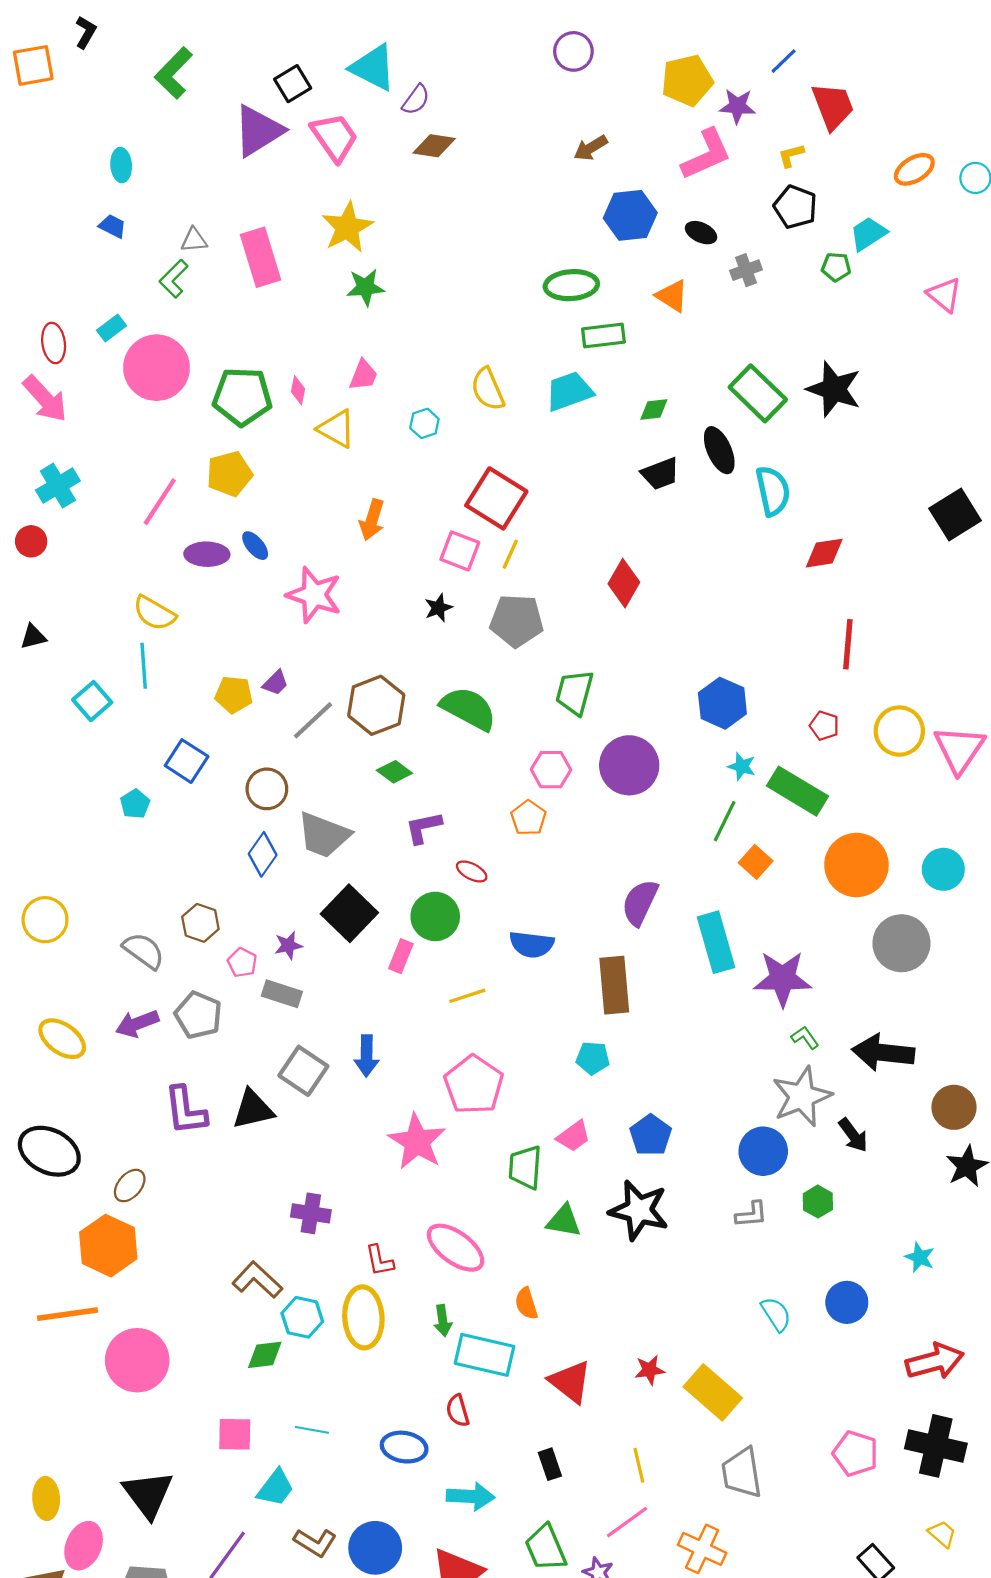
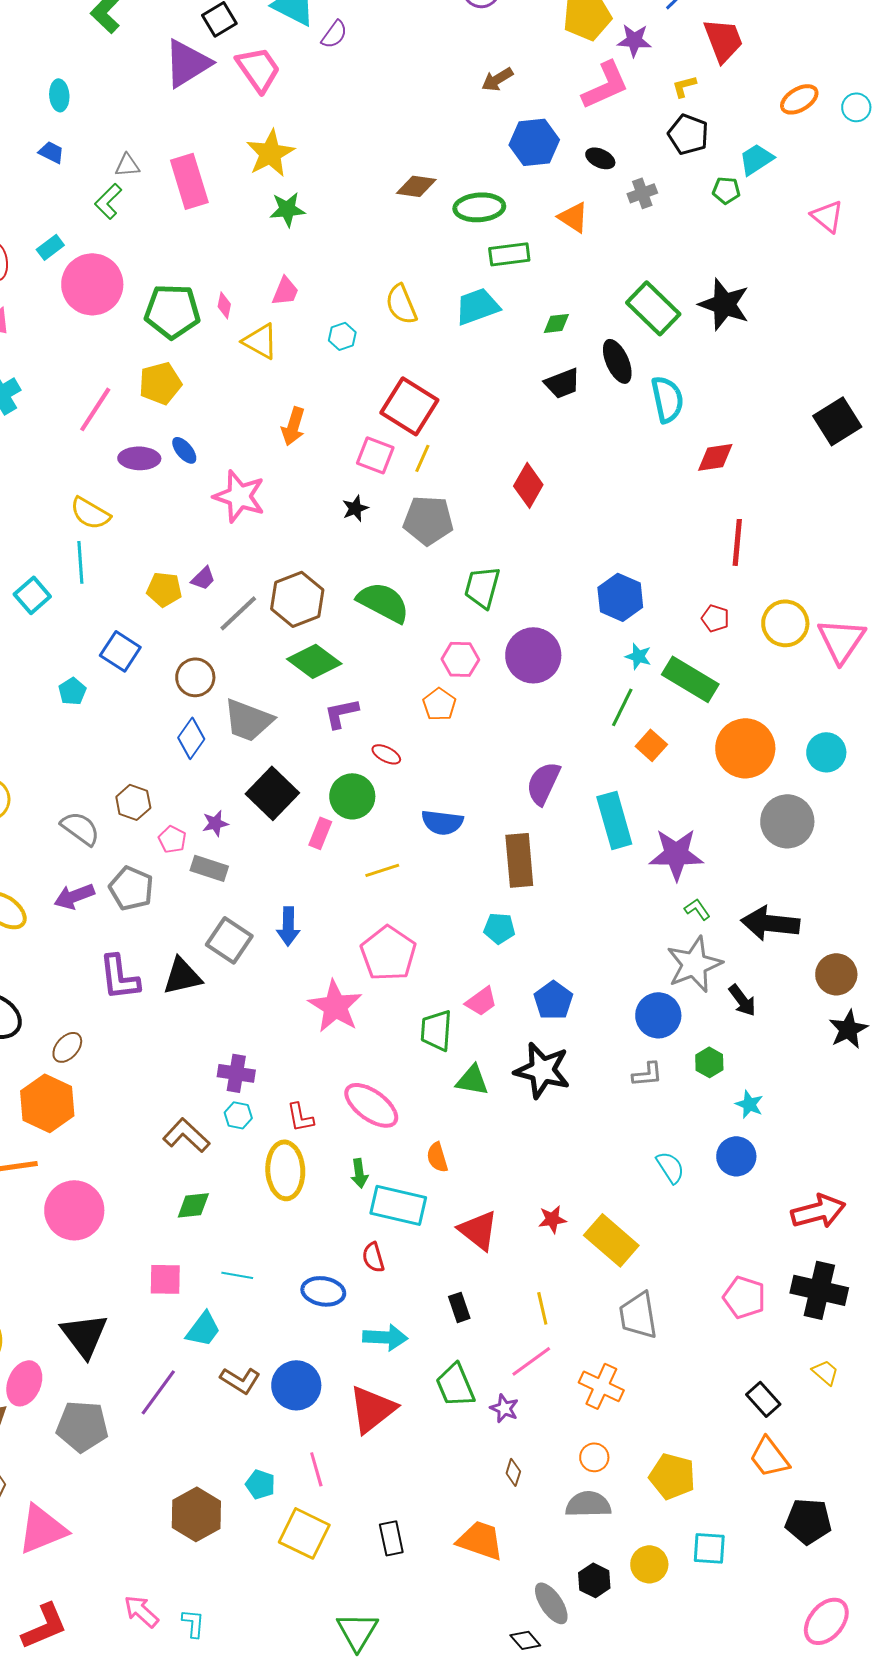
brown diamond: (434, 146) -> (416, 186), moved
green diamond: (394, 772) -> (314, 661), size x1.6
cyan star: (920, 1257) -> (749, 1104), moved
cyan hexagon: (302, 1317) -> (238, 1115), moved, size x0.7

